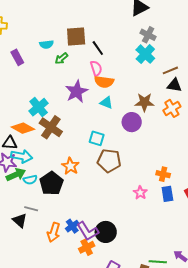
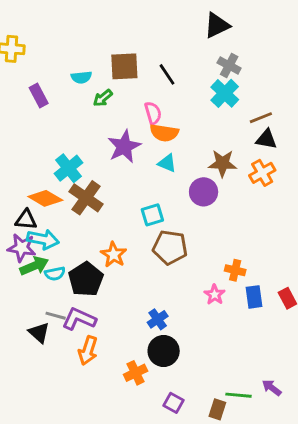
black line: (98, 48) -> (167, 74), moved
cyan square: (97, 138) -> (152, 215), turned -35
orange cross: (163, 174) -> (235, 270), moved
blue cross: (72, 226) -> (158, 319), moved
purple L-shape: (88, 231) -> (79, 319), moved, turned 145

